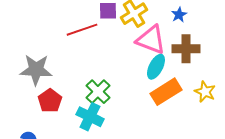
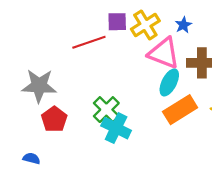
blue star: (179, 15) -> (183, 25), moved
cyan cross: (90, 117) -> (116, 128), moved

